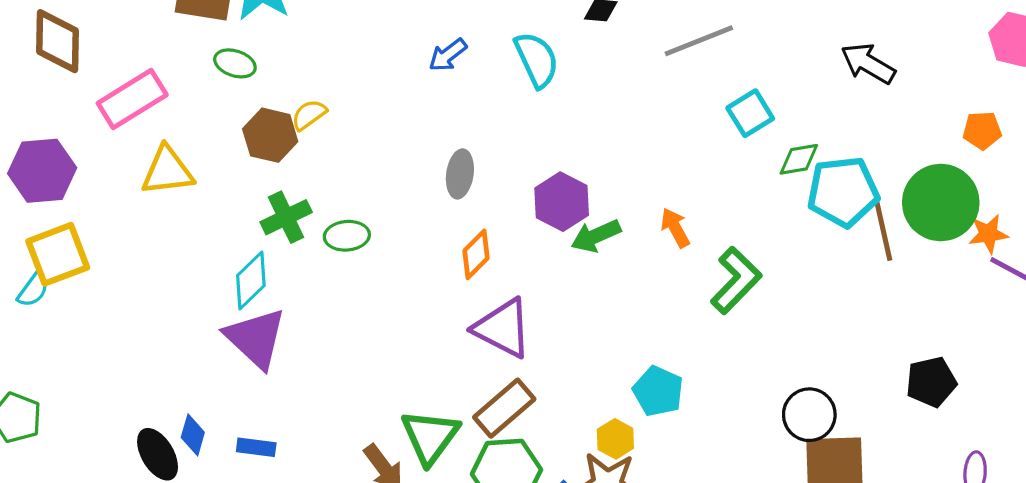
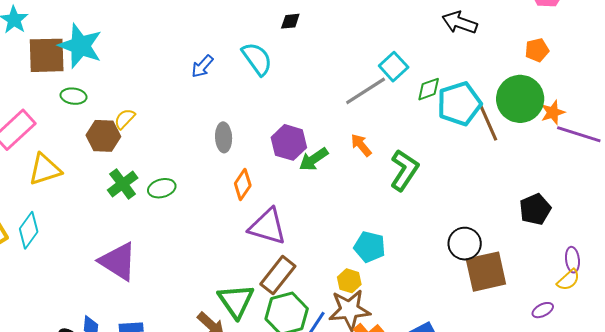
gray line: (699, 41) -> (366, 91), moved
cyan diamond: (251, 281) -> (29, 230), moved

